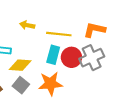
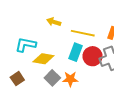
orange star: (50, 84) -> (70, 79), size x0.7
gray square: (21, 85) -> (52, 78), moved

